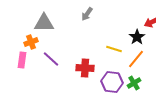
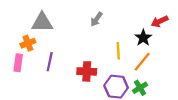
gray arrow: (87, 14) -> (96, 19), moved
yellow line: (114, 49) -> (118, 51), turned 70
purple line: (51, 59) -> (50, 62), turned 60

